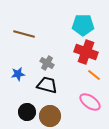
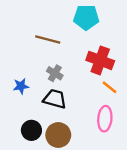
cyan pentagon: (83, 25) -> (86, 17), moved
brown line: (24, 34) -> (48, 39), moved
pink ellipse: (90, 102) -> (105, 119), turned 60

